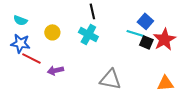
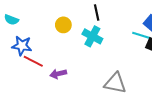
cyan semicircle: (20, 20) -> (11, 20), moved
yellow circle: (52, 32) -> (63, 25), moved

